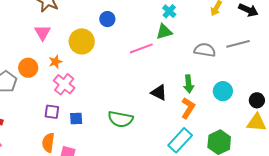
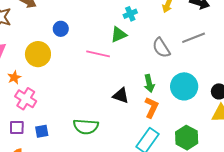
cyan cross: (169, 11) -> (130, 14), moved, turned 32
pink line: (141, 48) -> (98, 54), turned 40
gray semicircle: (205, 50) -> (161, 48), turned -125
cyan circle: (223, 91) -> (184, 86), size x1.4

